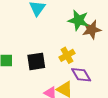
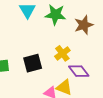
green star: (78, 20) -> (55, 15), moved

